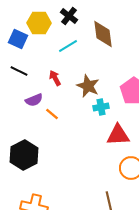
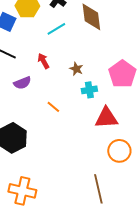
brown star: (88, 86) -> (76, 69), size x0.6
orange line: (52, 114) -> (53, 107), moved

